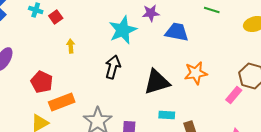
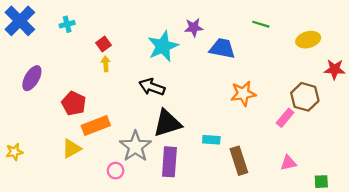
cyan cross: (36, 10) -> (67, 24), turned -32
red square: (56, 17) -> (103, 44), moved
black arrow: (113, 67) -> (152, 87), turned -85
black triangle: (157, 82) -> (167, 123), moved

